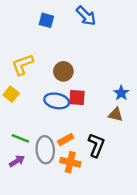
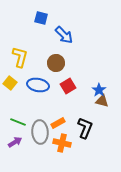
blue arrow: (86, 16) -> (64, 35), moved
yellow L-shape: (23, 65) -> (20, 57), turned 125
blue star: (121, 93) -> (99, 90), moved
red square: (77, 98) -> (68, 86), turned -35
blue ellipse: (57, 101) -> (38, 85), moved

